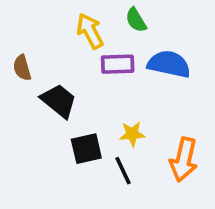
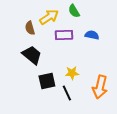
yellow arrow: (90, 31) -> (49, 17), turned 84
blue semicircle: (169, 64) -> (92, 35), size x0.6
brown semicircle: (22, 68) -> (30, 28), moved

